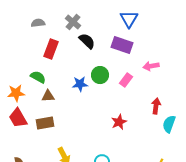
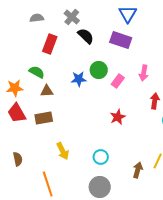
pink arrow: (151, 66) -> (144, 73), moved, turned -70
pink rectangle: (126, 80) -> (118, 81), moved

